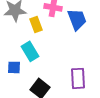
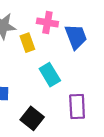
cyan rectangle: (30, 51) -> (50, 75), moved

